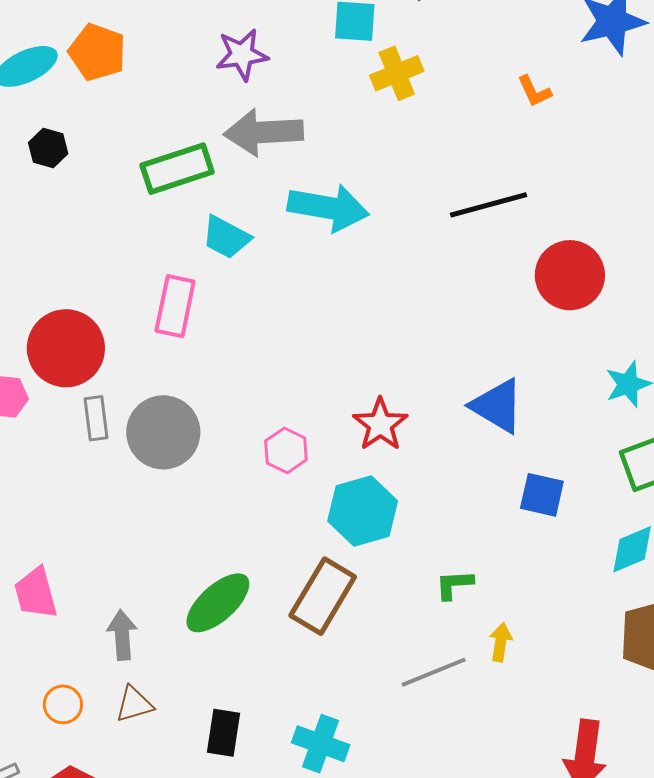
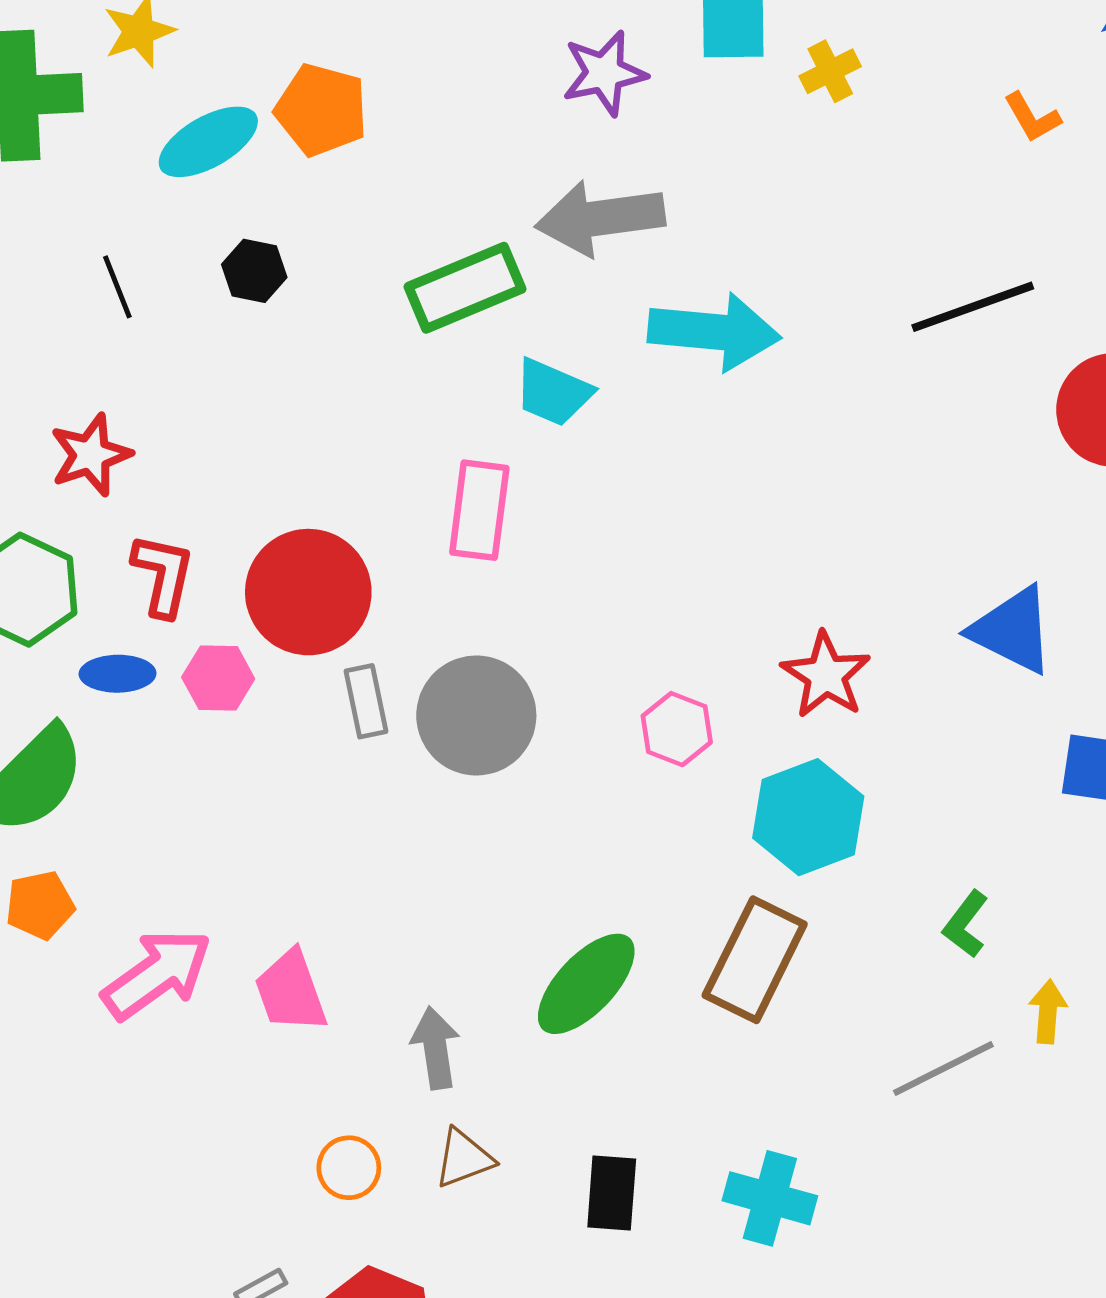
purple star: (242, 55) -> (604, 73), moved
yellow cross: (397, 73) -> (830, 71), moved, size x0.7
green L-shape: (454, 584) -> (966, 924), turned -45

